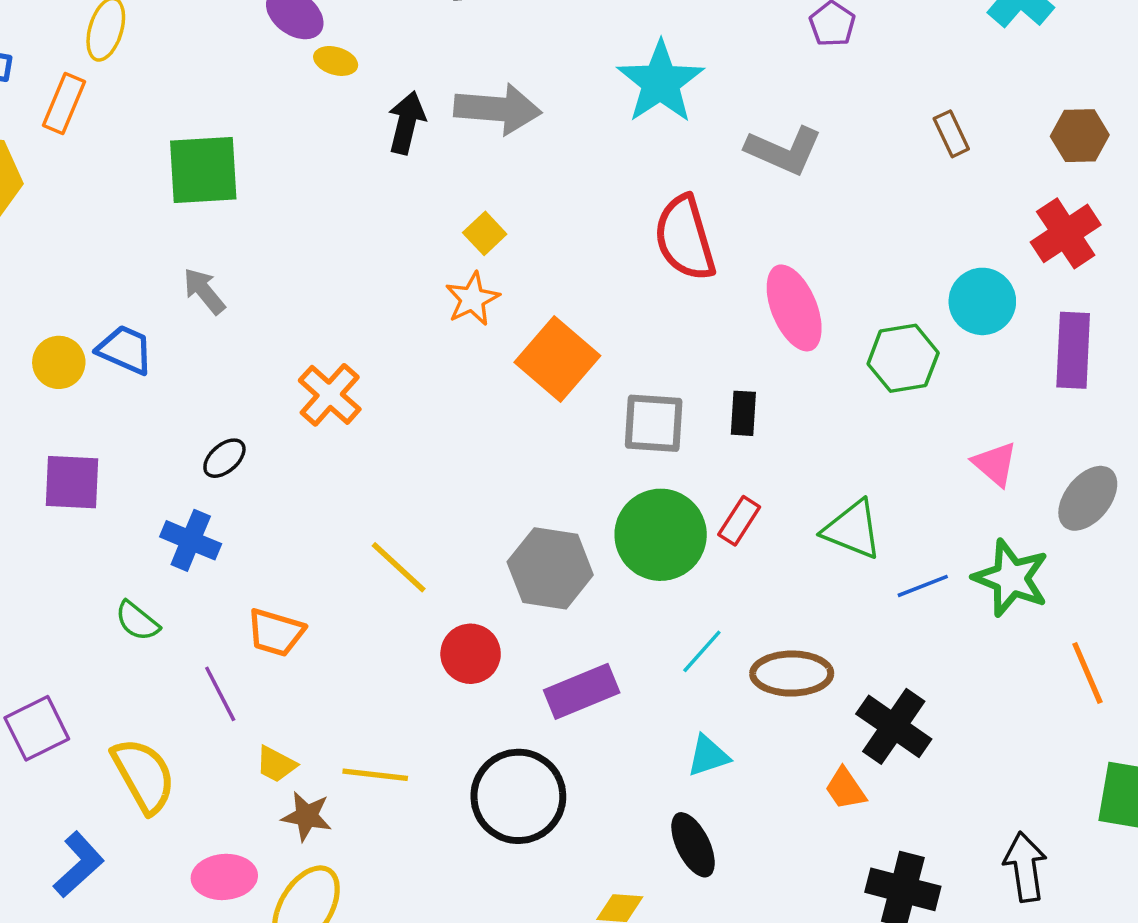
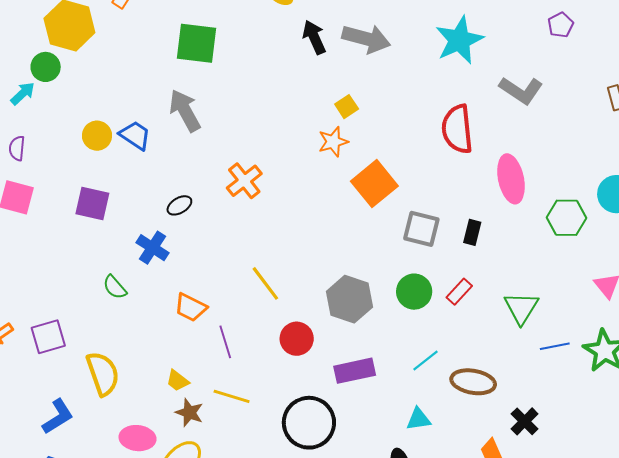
black arrow: (407, 123) -> (314, 37), turned -48
gray arrow: (204, 291) -> (185, 111), size x1.5
green triangle: (852, 530) -> (521, 308), turned 30
green circle: (661, 535) -> (414, 292), size x0.7
purple line: (220, 694) -> (225, 342), moved
black cross: (894, 726) -> (525, 421), size x0.7

